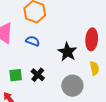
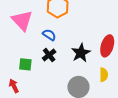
black cross: (38, 75) -> (49, 55), moved

